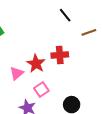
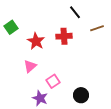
red cross: (60, 55) -> (64, 36), moved
red star: (36, 64) -> (36, 41), moved

